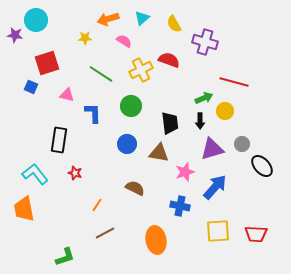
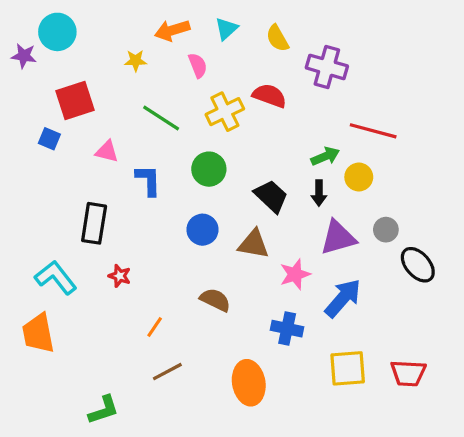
pink semicircle: (124, 41) -> (198, 65), turned 35
black trapezoid: (170, 123) -> (271, 196), turned -40

